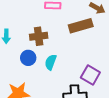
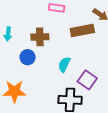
cyan semicircle: (51, 62) -> (64, 64), moved

